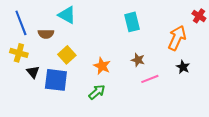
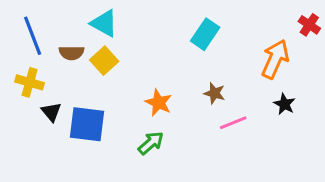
cyan rectangle: (132, 22) -> (205, 34), turned 48
yellow square: (67, 55) -> (104, 61), moved

